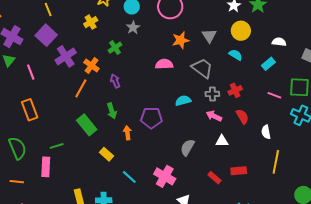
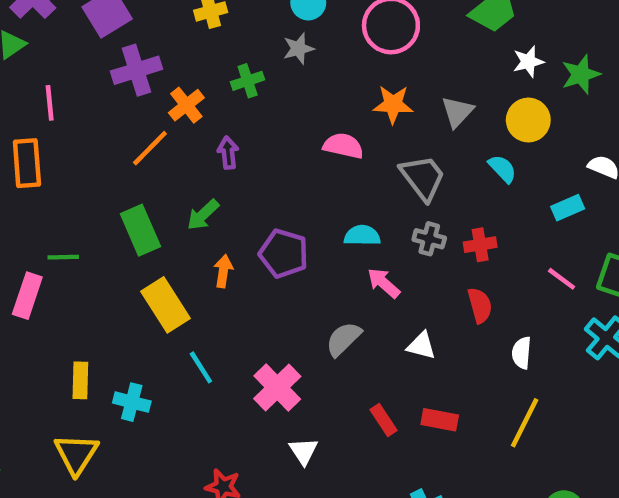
pink line: (31, 72) -> (50, 103), moved
green arrow: (112, 111) -> (203, 215), turned 49
pink arrow: (214, 116) -> (384, 283), moved
yellow rectangle: (107, 154) -> (165, 305), size x1.6

